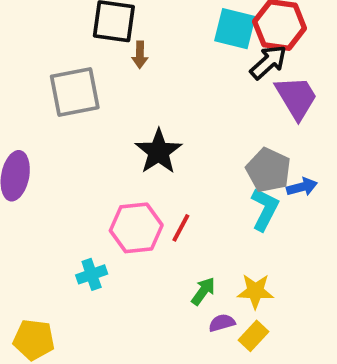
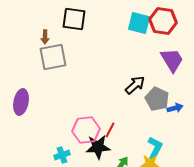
brown arrow: (140, 55) -> (45, 37), moved
black arrow: (268, 62) -> (135, 85), moved
black star: (159, 152) -> (98, 147), moved, turned 30
cyan L-shape: (265, 209) -> (155, 148), moved

